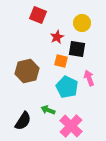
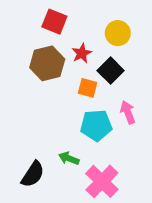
black square: (77, 49) -> (111, 71), turned 36
brown hexagon: (27, 71) -> (47, 63), moved
cyan pentagon: (67, 87) -> (96, 125), turned -30

